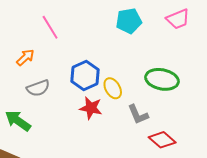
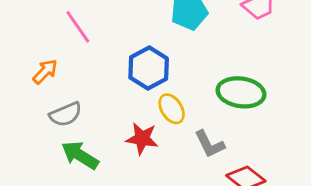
blue hexagon: (85, 75) -> (149, 68), moved
green arrow: (18, 121) -> (80, 155), moved

